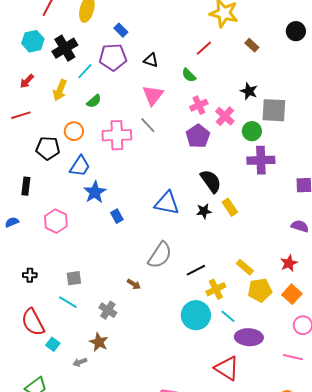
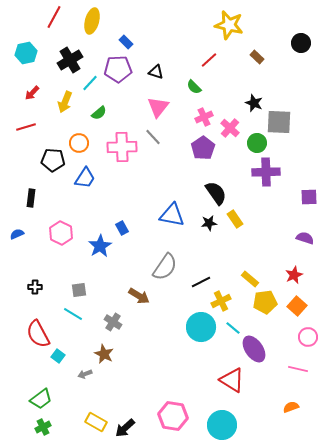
cyan hexagon: (33, 41) -> (26, 53), moved
blue star: (95, 192) -> (100, 246), moved
brown arrow: (134, 284) -> (139, 296), size x1.5
purple ellipse: (249, 337) -> (254, 349), turned 52

